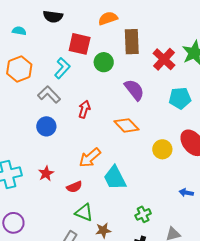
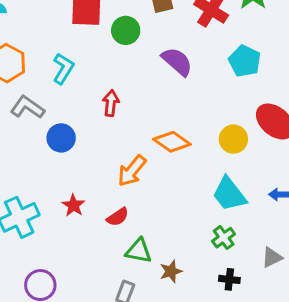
cyan L-shape: (62, 68) -> (63, 68), moved
gray L-shape: (49, 94) -> (27, 107), moved
cyan pentagon: (180, 98) -> (245, 61), turned -30
orange diamond: (127, 125) -> (172, 142), moved
cyan trapezoid: (115, 178) -> (229, 194), moved

